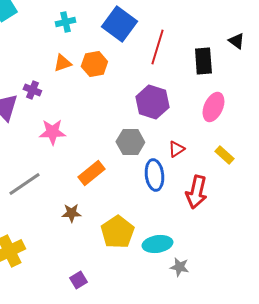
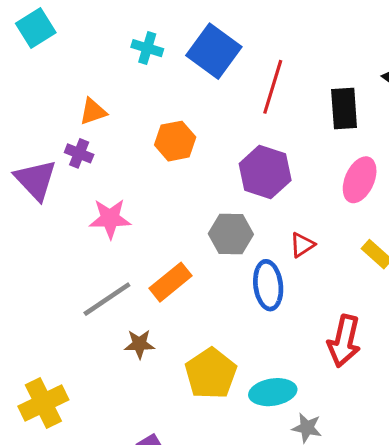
cyan cross: (65, 22) -> (147, 48), moved, turned 30
orange triangle: (62, 63) -> (93, 112), moved
orange hexagon: (94, 64) -> (175, 141), moved
gray line: (24, 184) -> (107, 299), moved
red arrow: (196, 192) -> (344, 341), moved

